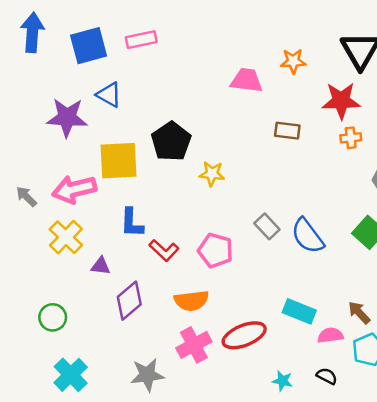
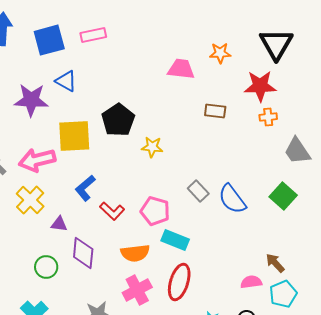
blue L-shape: (132, 223) -> (85, 188), turned 48
purple diamond: (129, 301) -> (83, 253), turned -44
cyan rectangle: (299, 311) -> (175, 240), moved
green circle: (53, 317) -> (46, 267), moved
red ellipse: (244, 335) -> (179, 282), turned -51

